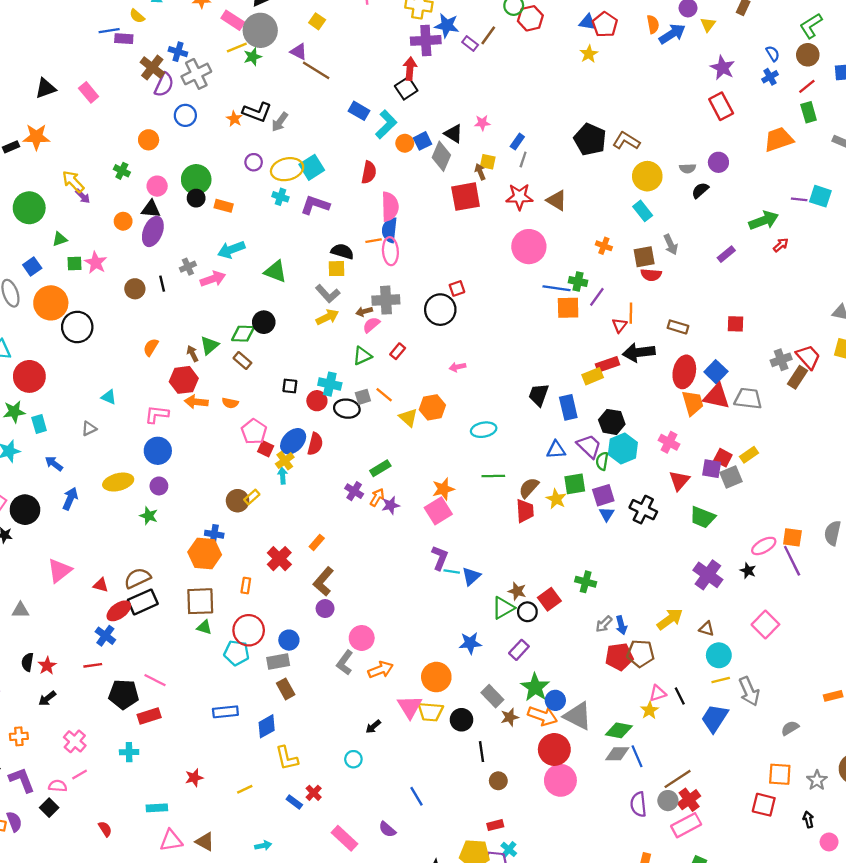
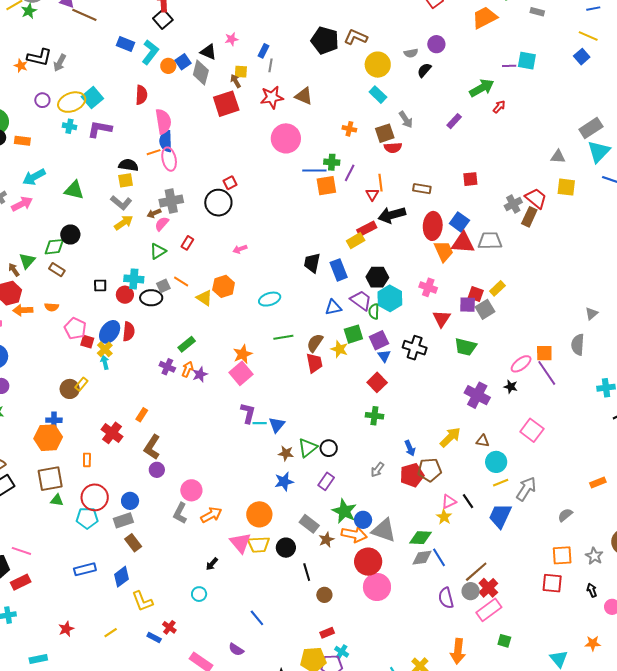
brown star: (517, 591) -> (286, 453), moved
red square: (549, 599) -> (377, 382), moved
gray arrow: (604, 624) -> (377, 470), moved
gray arrow: (749, 691) -> (526, 489), turned -115

